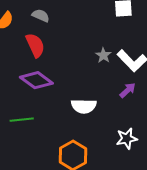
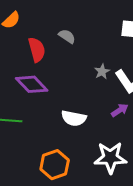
gray semicircle: (41, 16) -> (67, 36), moved
white star: (127, 139) -> (110, 158), size x1.5

